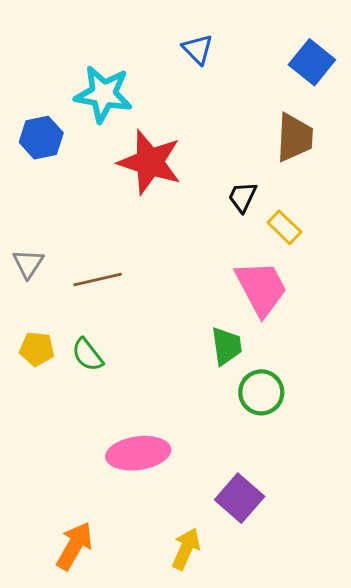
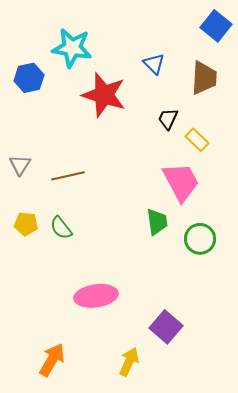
blue triangle: (198, 49) -> (154, 64), moved
green circle: (261, 392) -> (200, 239), moved

